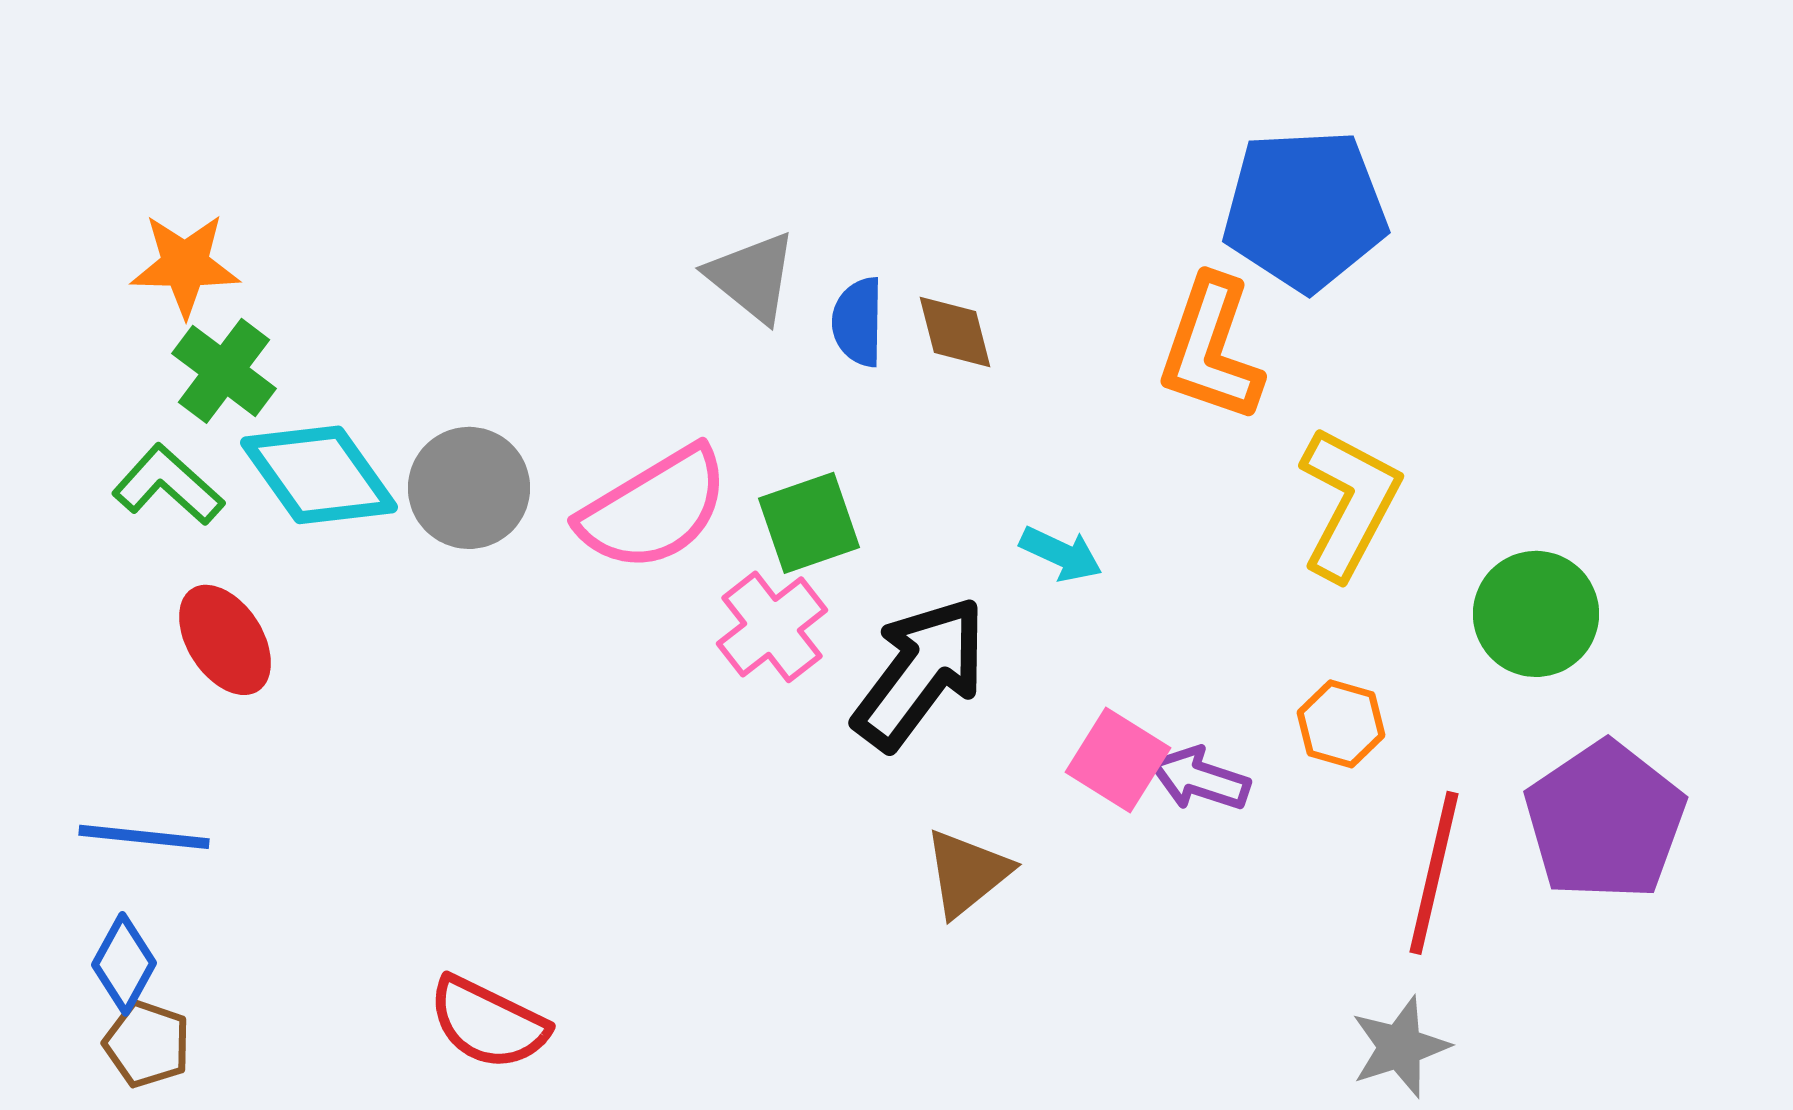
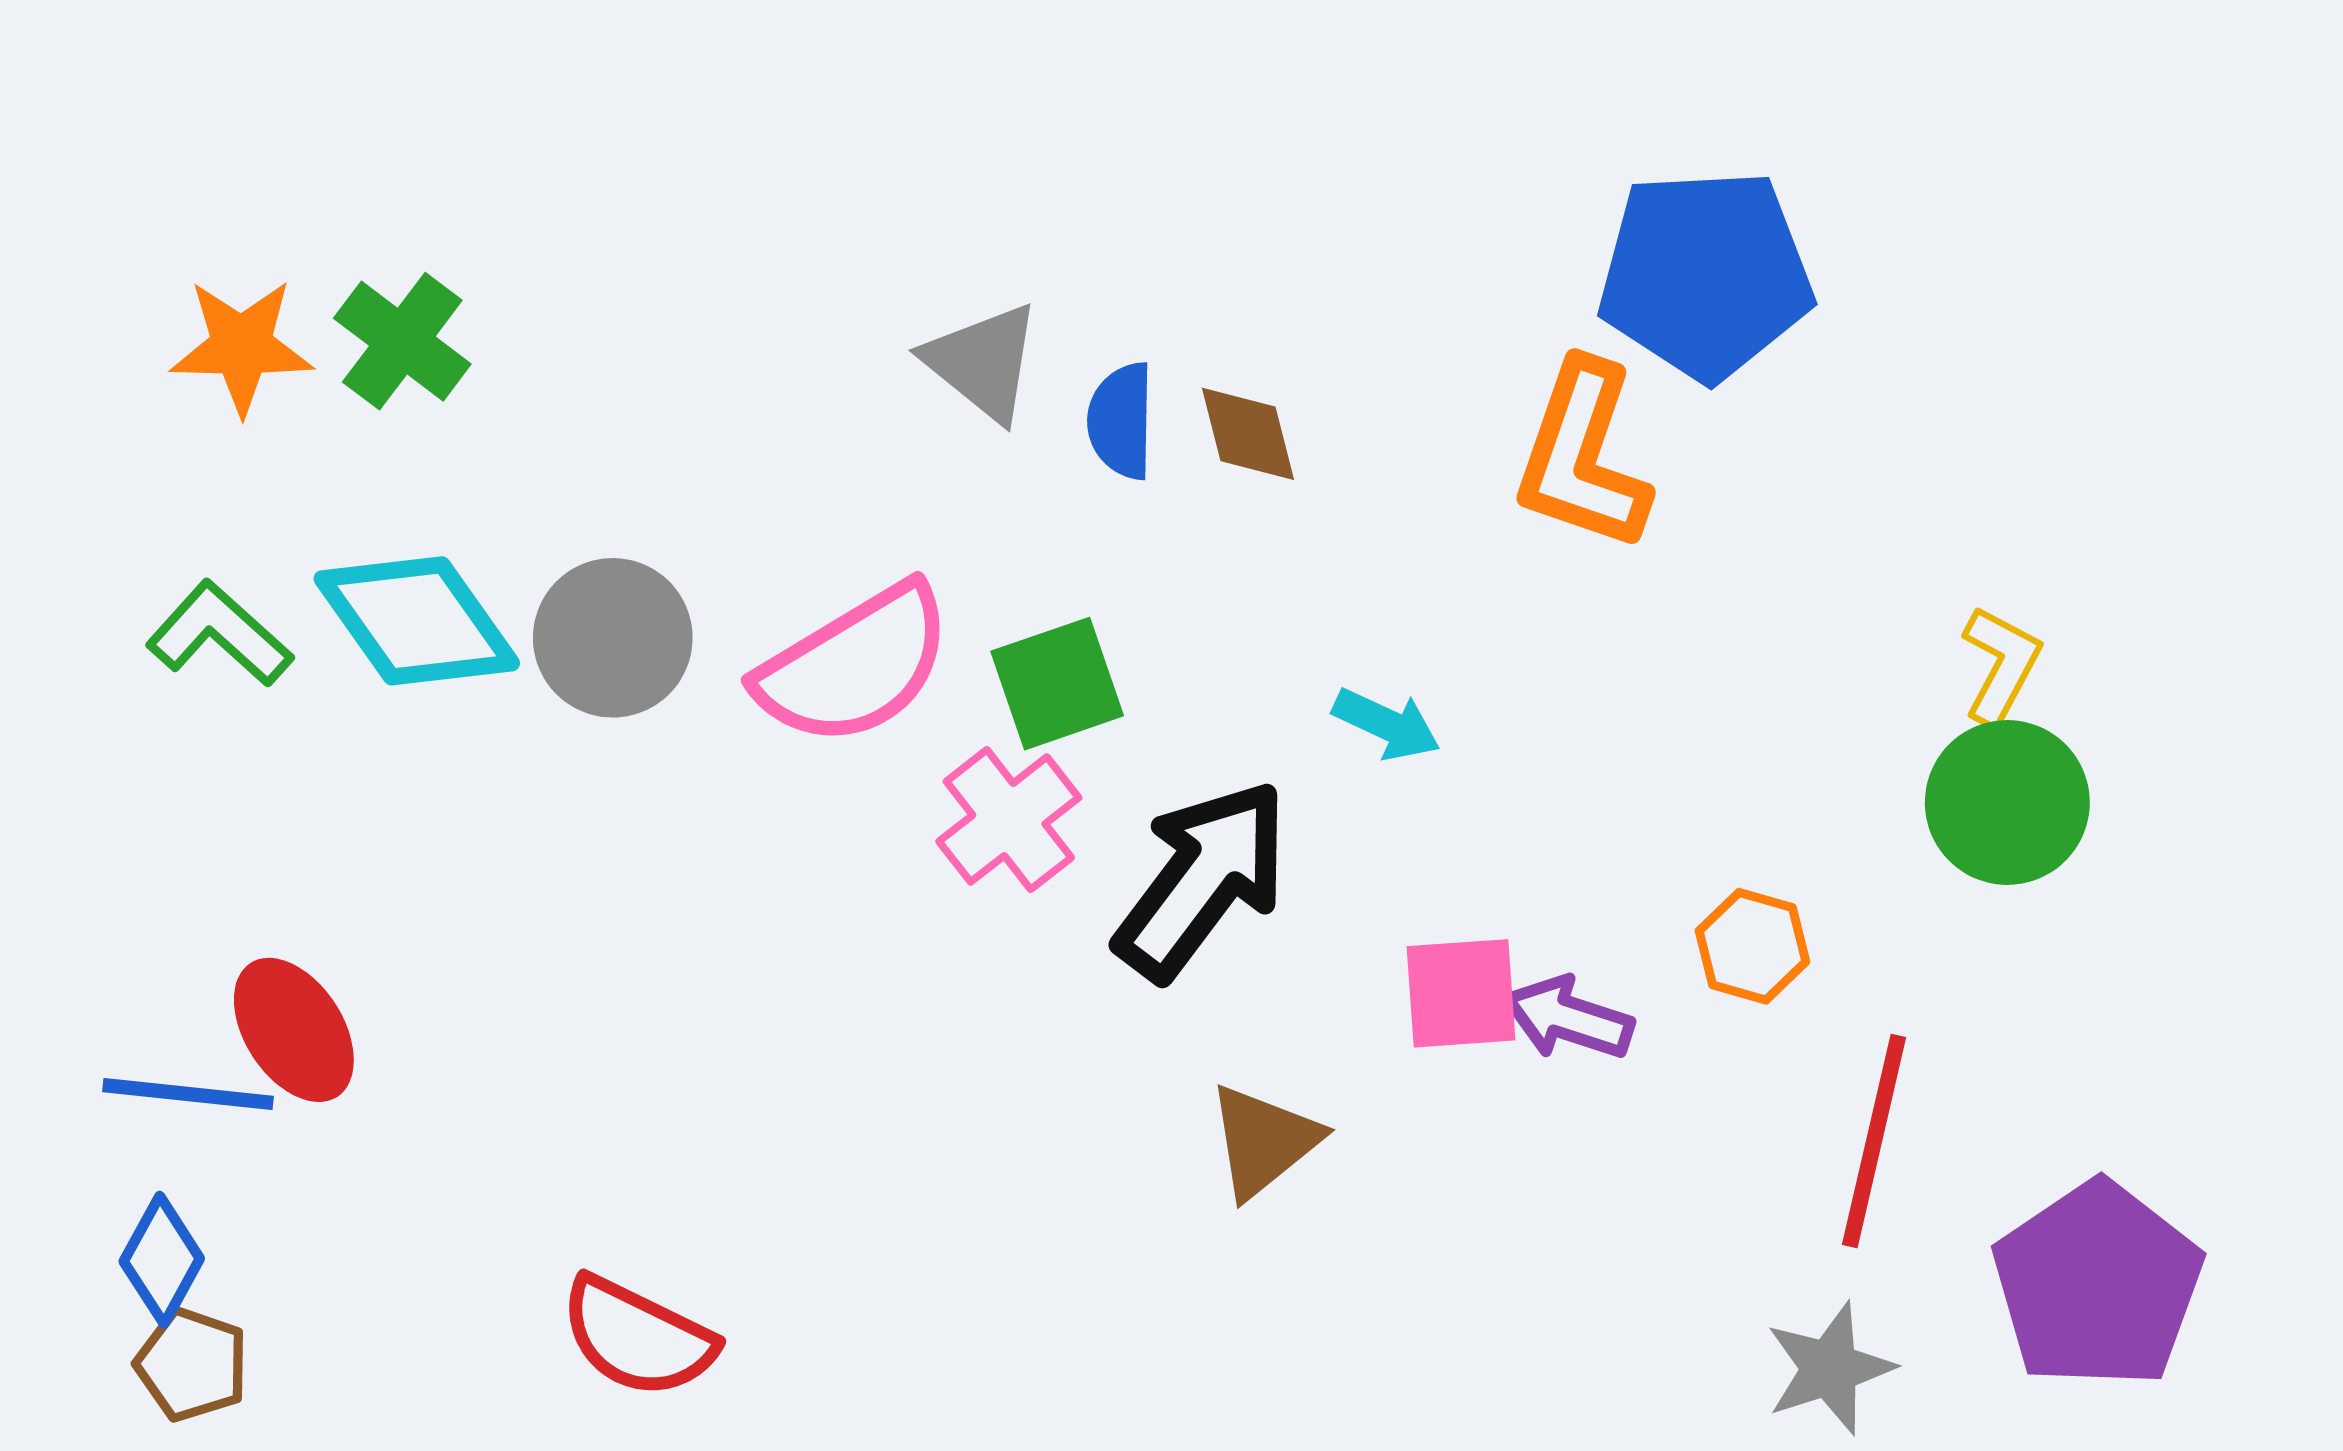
green cross: (224, 371) -> (402, 341), moved
yellow L-shape: (1349, 503) -> (2001, 665), moved, size x0.6
red ellipse: (225, 640) -> (294, 1030), moved
pink square: (1118, 760) -> (1461, 993), turned -36
purple pentagon: (1605, 821) -> (2098, 1285), moved

